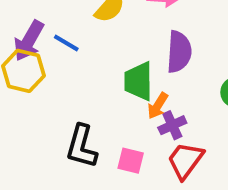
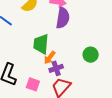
purple semicircle: (179, 52) -> (63, 18), moved

